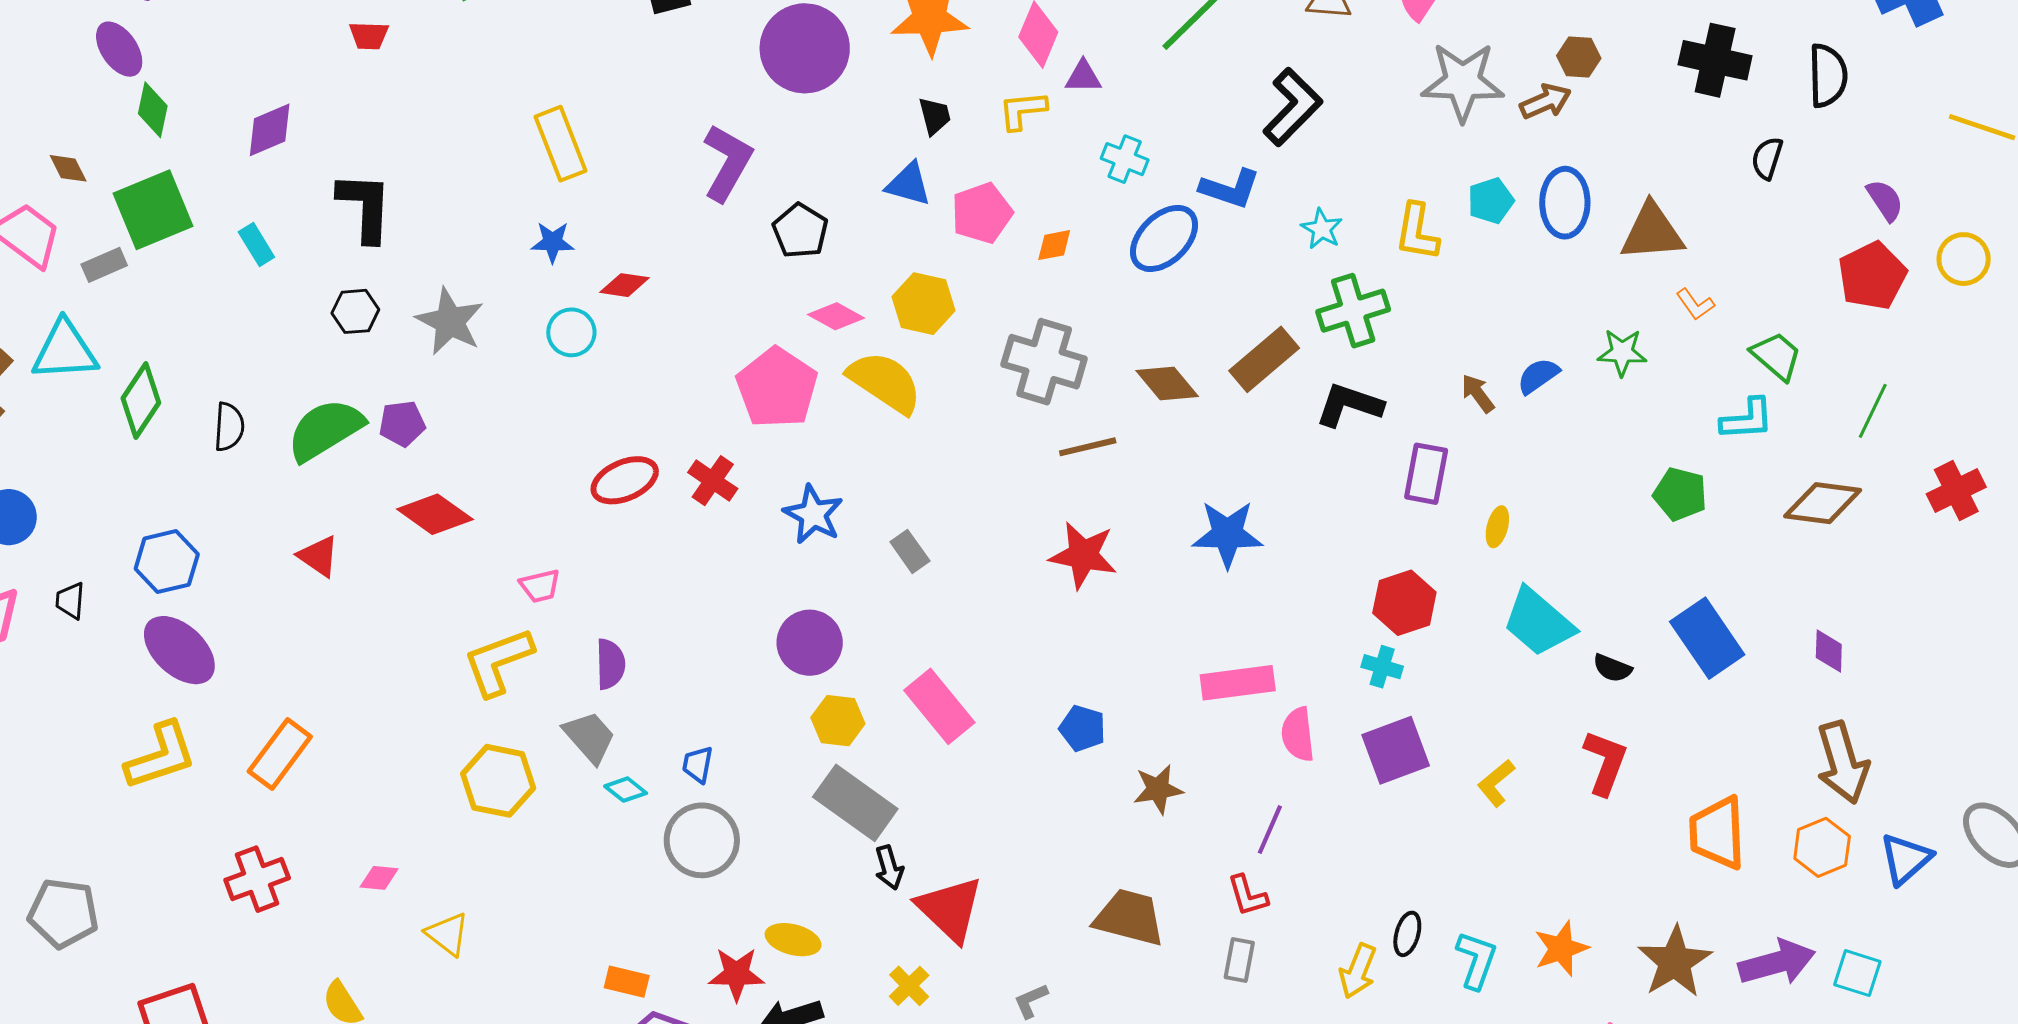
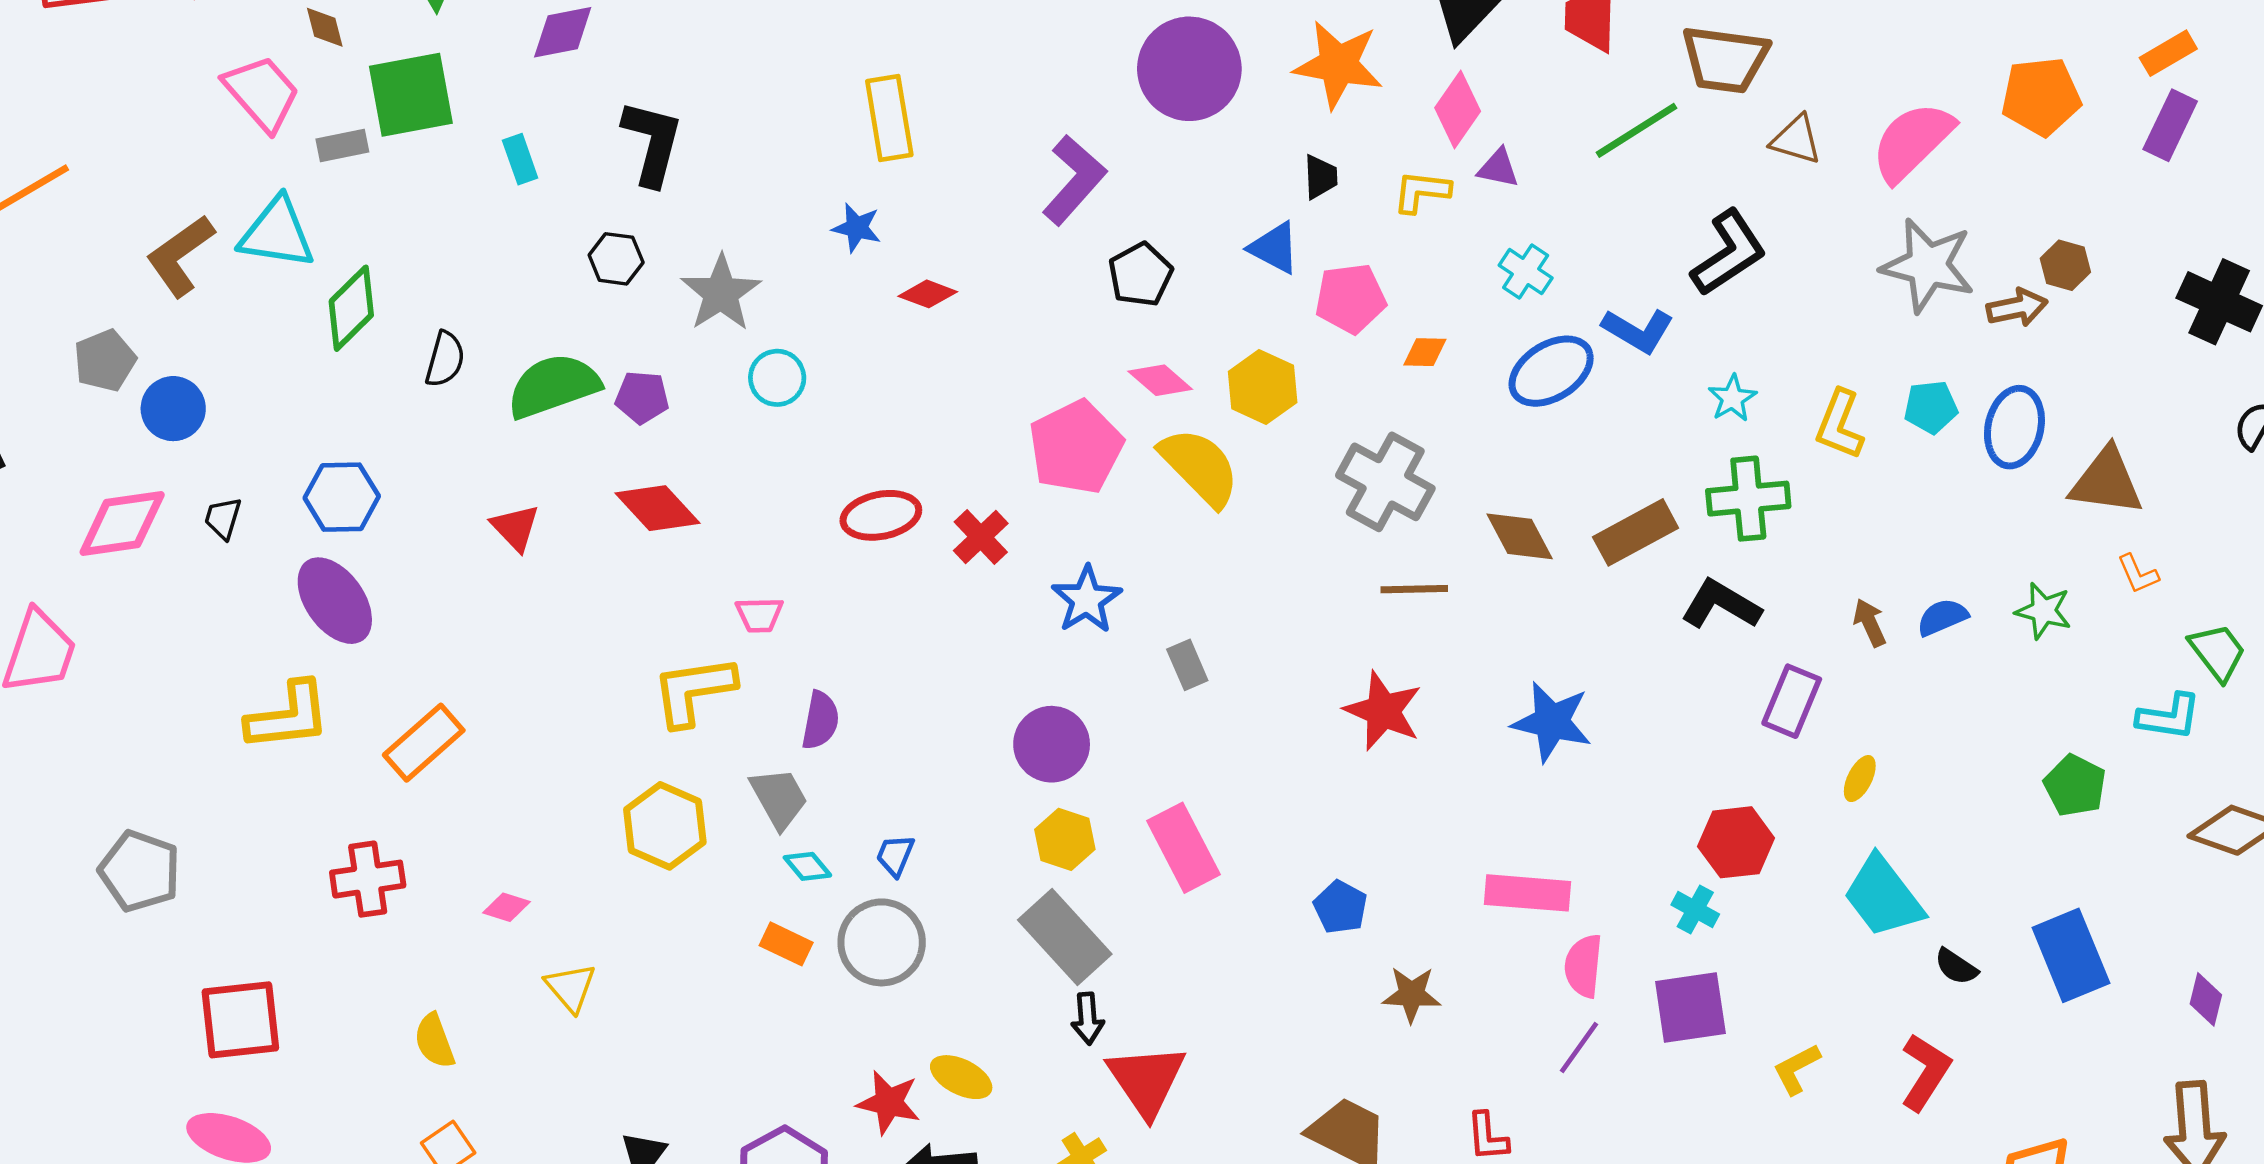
cyan circle: (571, 332) -> (777, 378), moved
purple line: (1270, 830) -> (1579, 1047), moved
orange rectangle: (627, 982) -> (786, 944), moved

